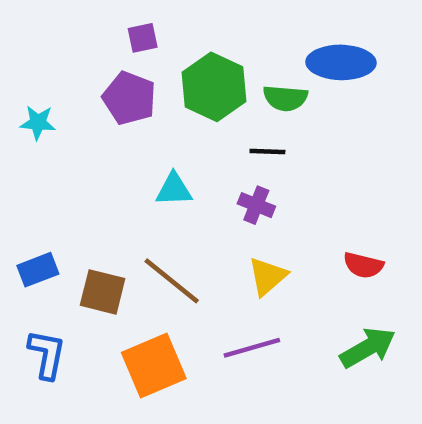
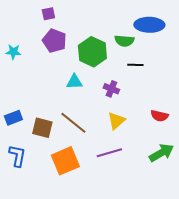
purple square: (143, 38) -> (48, 14), moved
green hexagon: (214, 87) -> (92, 52), moved
black line: (267, 152) -> (135, 65), moved

